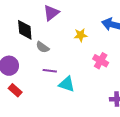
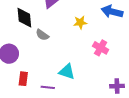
purple line: (50, 71) -> (48, 87), moved
red rectangle: (15, 90) -> (23, 79), moved, turned 56

